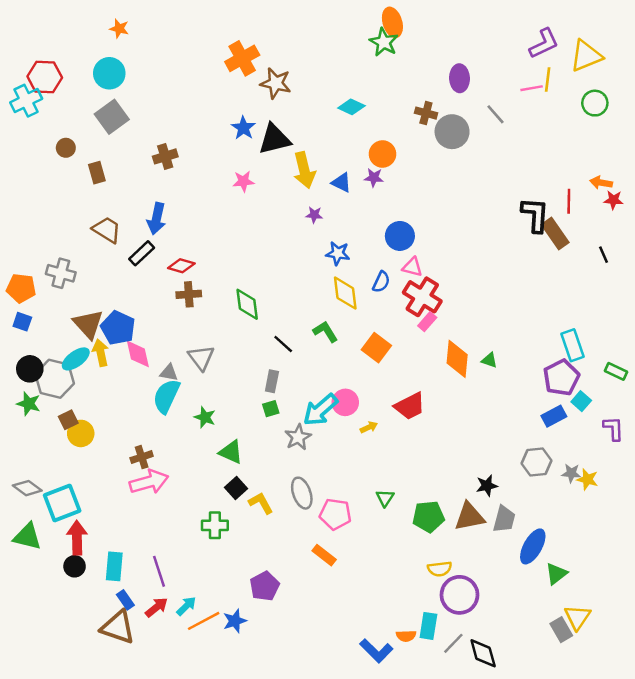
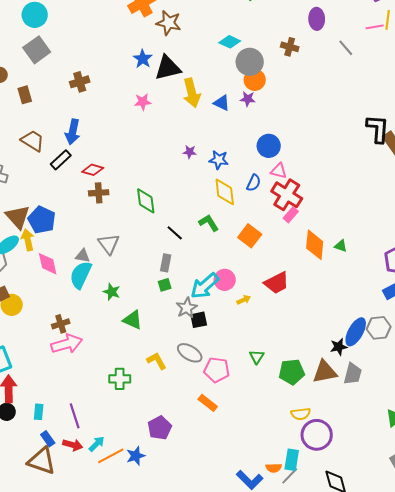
gray circle: (452, 132) -> (250, 62), moved
purple star: (314, 215) -> (190, 152), moved
pink diamond: (138, 354) -> (48, 264), moved
black square: (236, 488) -> (199, 320), moved, turned 30
gray ellipse: (302, 493) -> (190, 353), turned -40
blue ellipse: (533, 546) -> (356, 332), moved
cyan rectangle: (114, 566) -> (39, 412), size x0.7
red arrow: (156, 607) -> (73, 445), turned 54
gray line: (453, 643) -> (290, 476), moved

